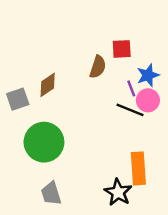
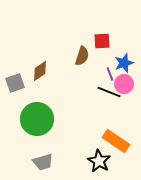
orange rectangle: (138, 168) -> (116, 141), turned -52
gray trapezoid: (51, 194) -> (43, 162), turned -90

